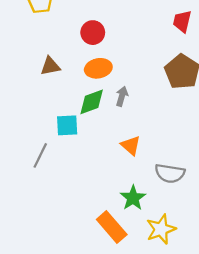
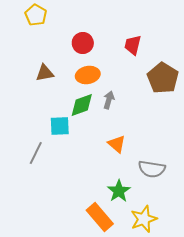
red trapezoid: (182, 21) -> (133, 45), moved

